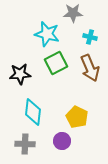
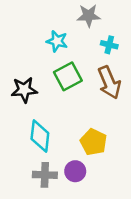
cyan star: (47, 34) -> (57, 41), size x0.7
gray cross: (25, 144) -> (45, 175), moved

